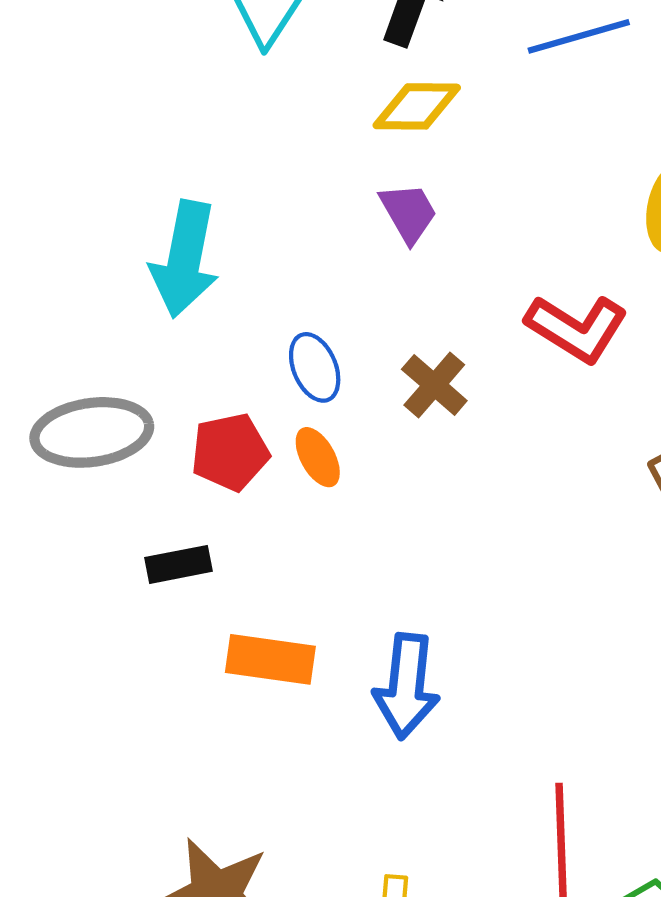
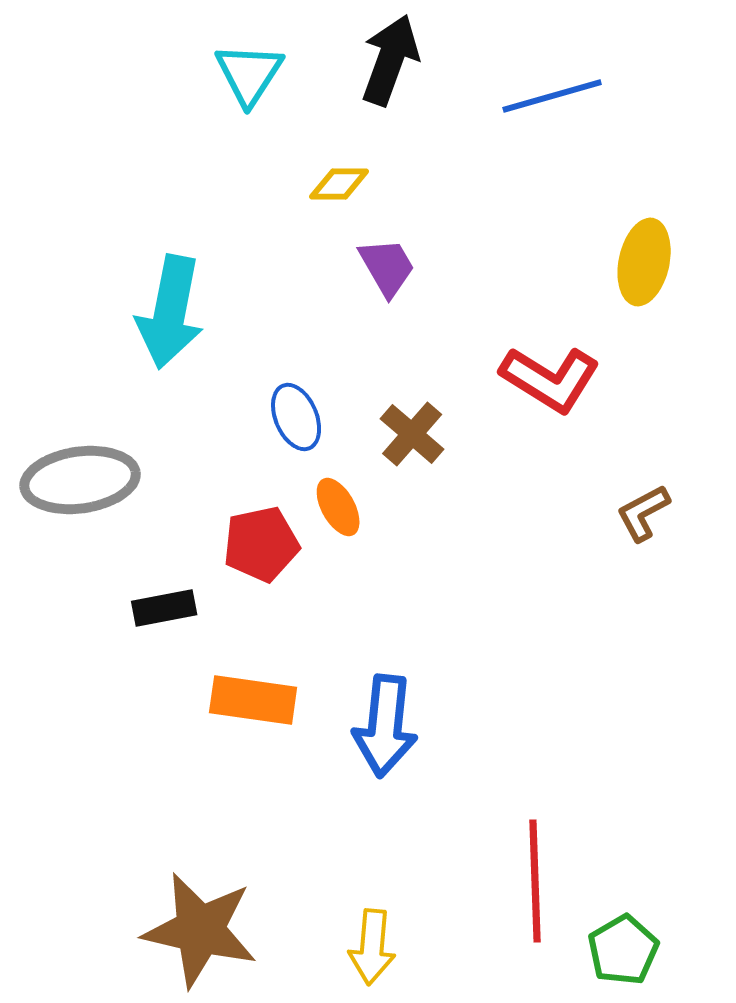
yellow diamond: (417, 106) -> (339, 184), moved, size x0.7
red pentagon: (230, 452) -> (261, 544), moved
orange ellipse: (318, 457) -> (338, 507), moved

